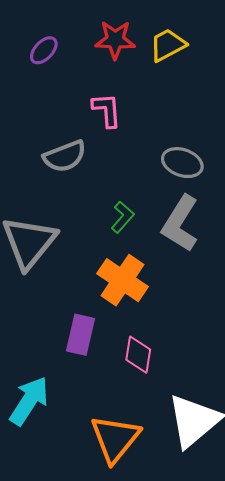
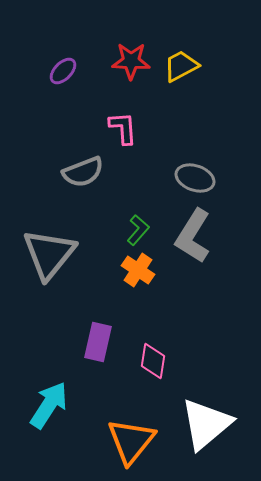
orange cross: (123, 280) -> (138, 270), moved, size x0.7

